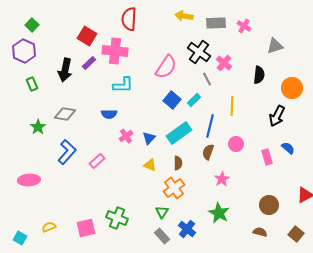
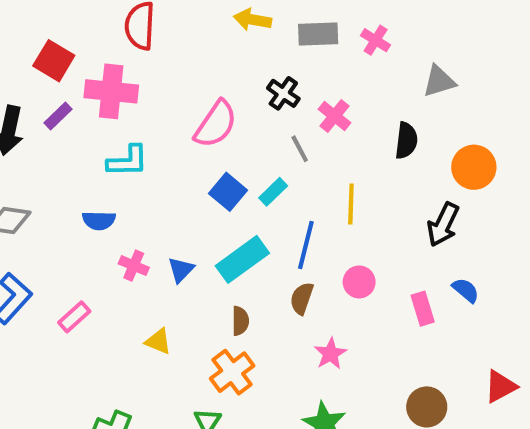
black cross: (199, 52) -> (283, 93), size x0.7
pink cross: (126, 136) -> (134, 266), turned -32
yellow triangle: (150, 165) -> (158, 341), moved

